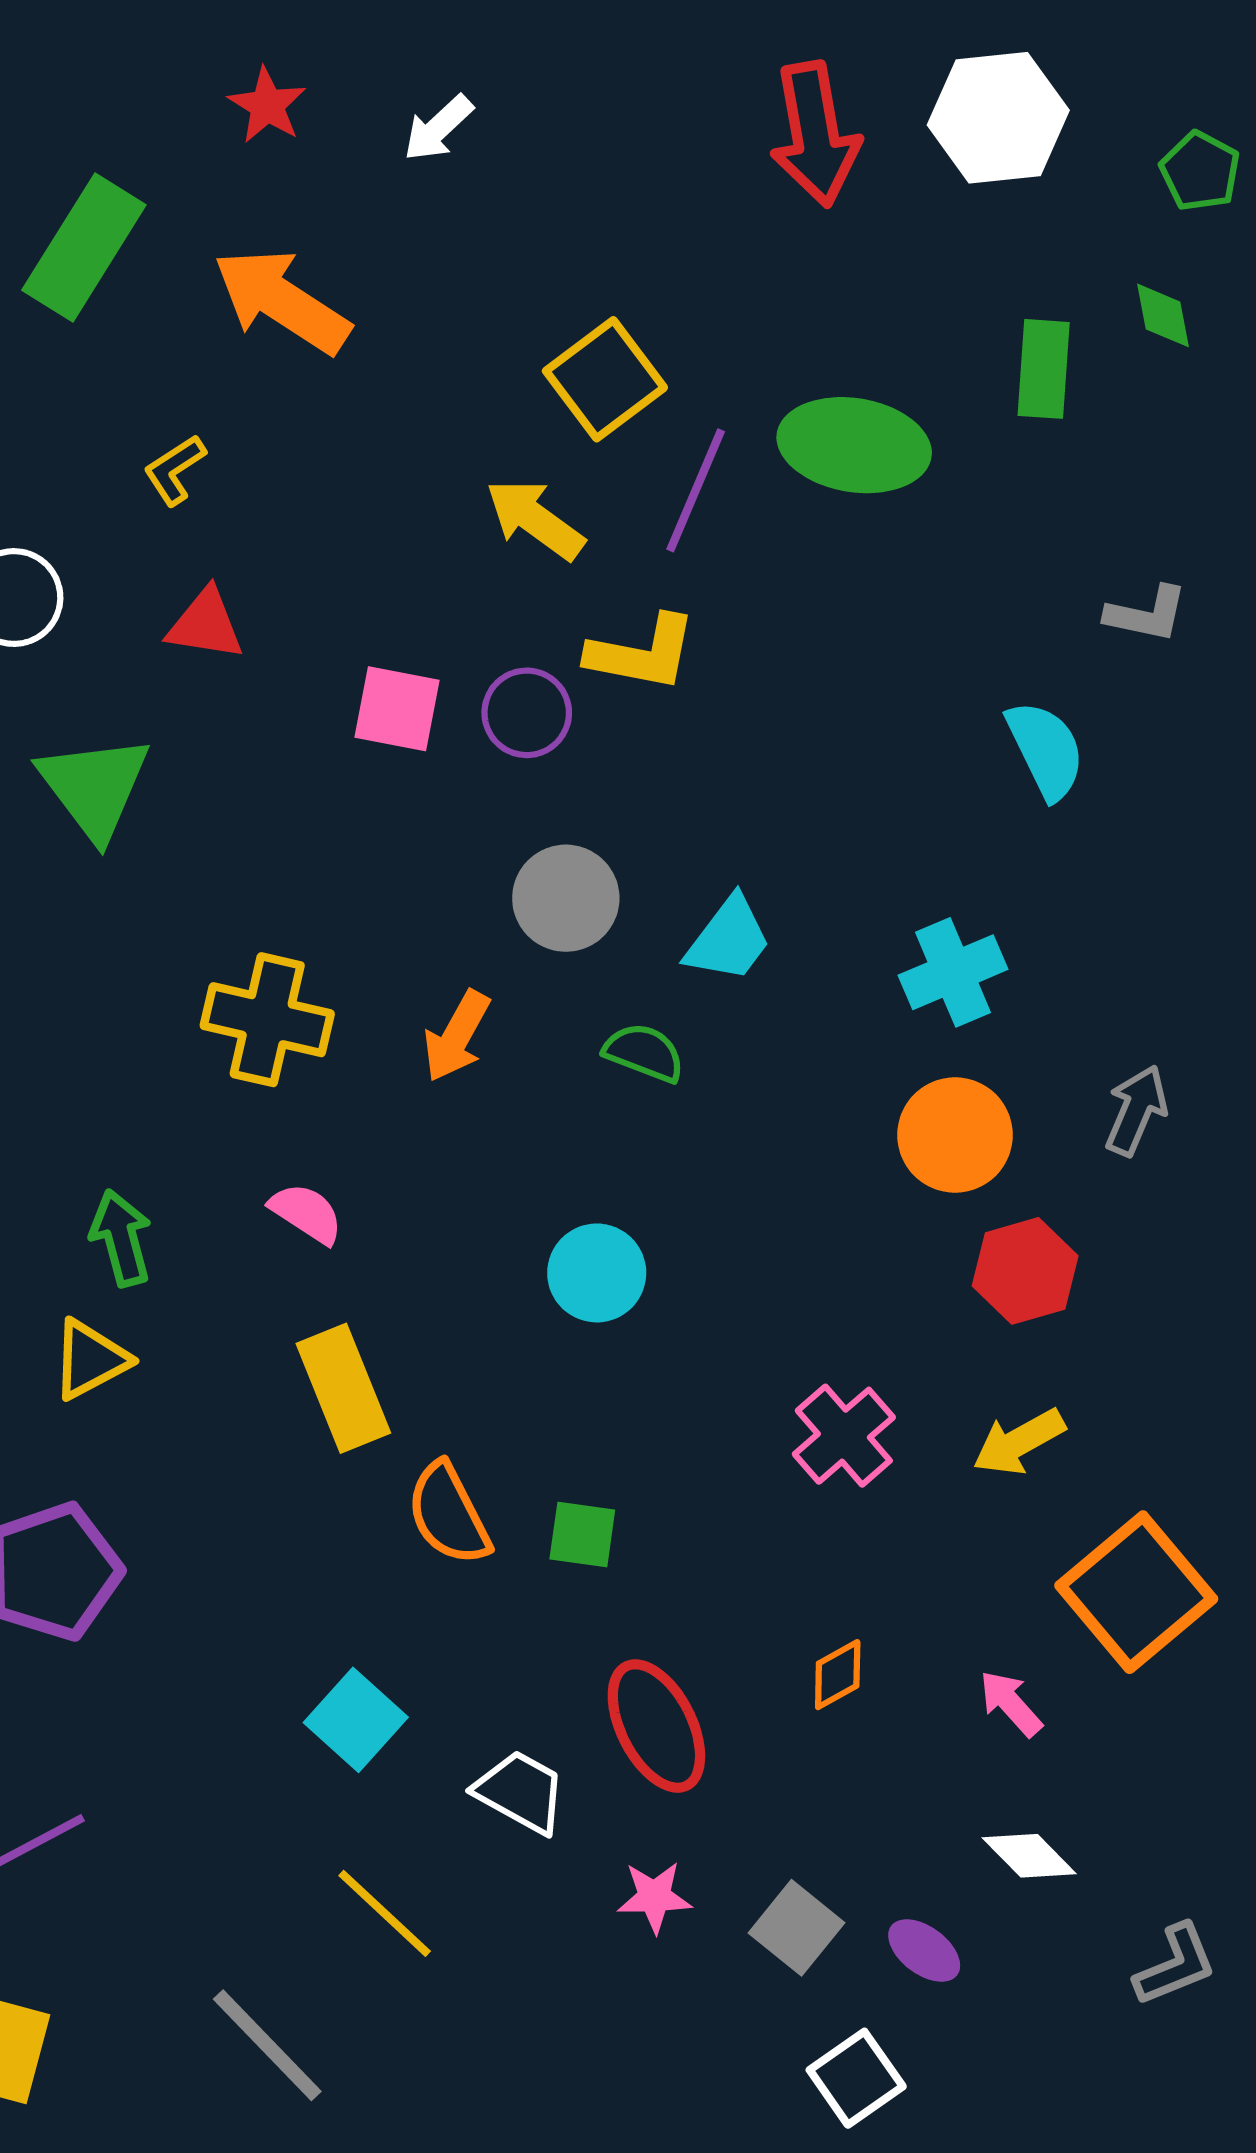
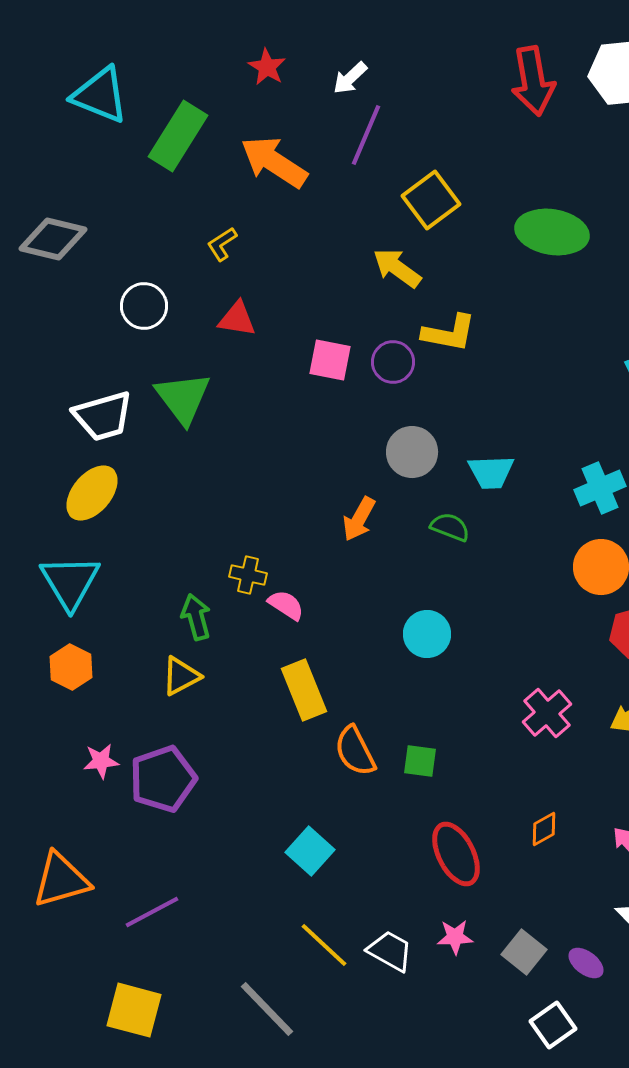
purple line: (696, 490) -> (366, 135), moved
cyan trapezoid: (729, 939) -> (491, 472), turned 51
yellow cross: (267, 1020) -> (248, 575), moved, size x0.6
white trapezoid: (521, 1792) -> (390, 951), moved

